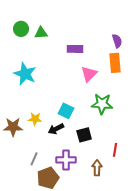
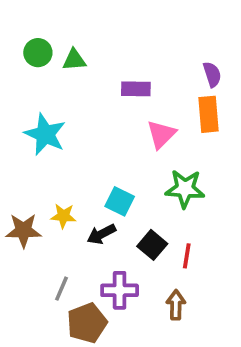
black square: (84, 135) -> (152, 245), turned -35
red line: (115, 150) -> (187, 256), moved

